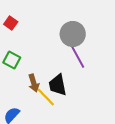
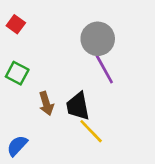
yellow line: (46, 97) -> (91, 131), moved

